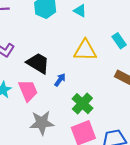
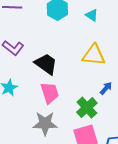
blue arrow: (60, 80) -> (106, 88), moved
pink trapezoid: (28, 91) -> (50, 93), moved

